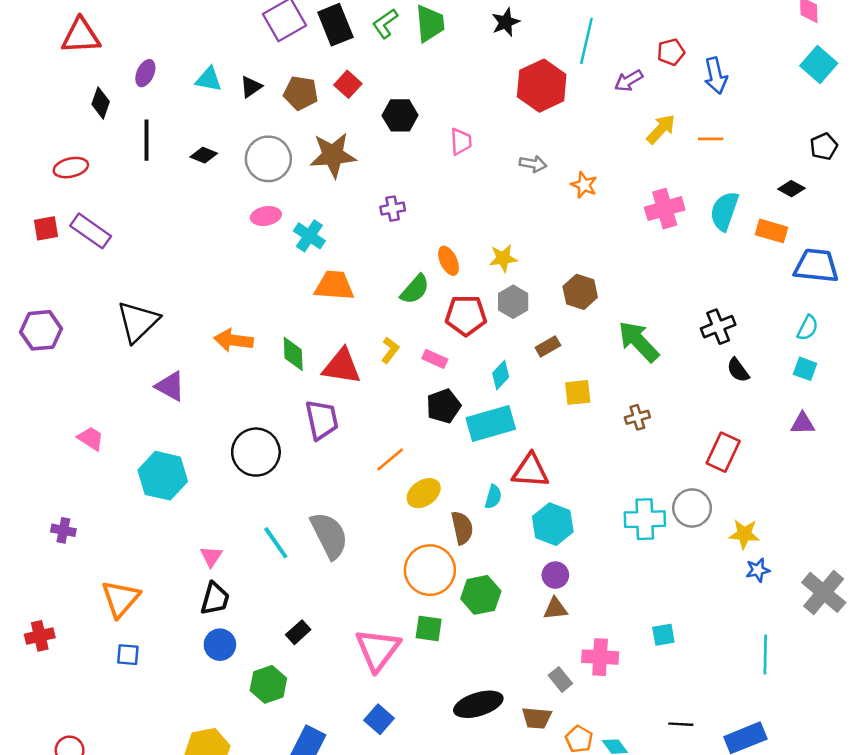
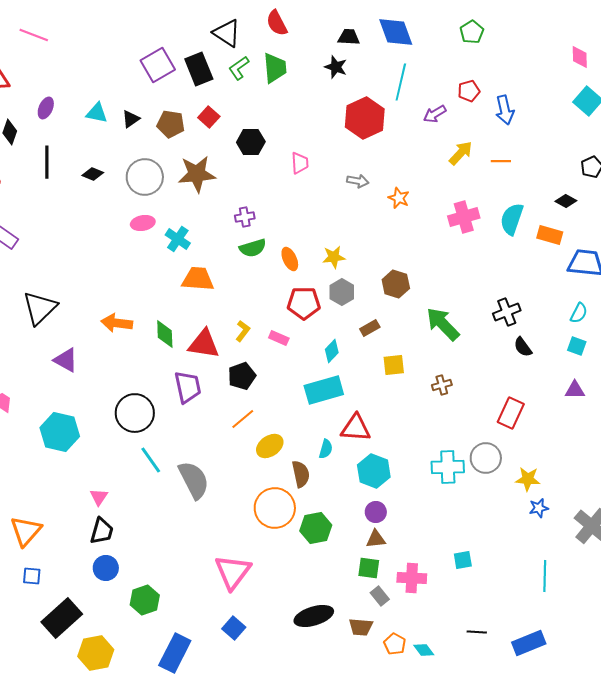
black star: (506, 22) -> (336, 67), turned -30
green semicircle: (415, 289) -> (253, 248), moved, turned 32
black pentagon: (444, 406) -> (242, 376), moved
cyan line: (276, 543) -> (151, 460), moved
green square: (429, 628) -> (369, 568), moved
black rectangle: (298, 632) -> (62, 618), moved, size x2.0

